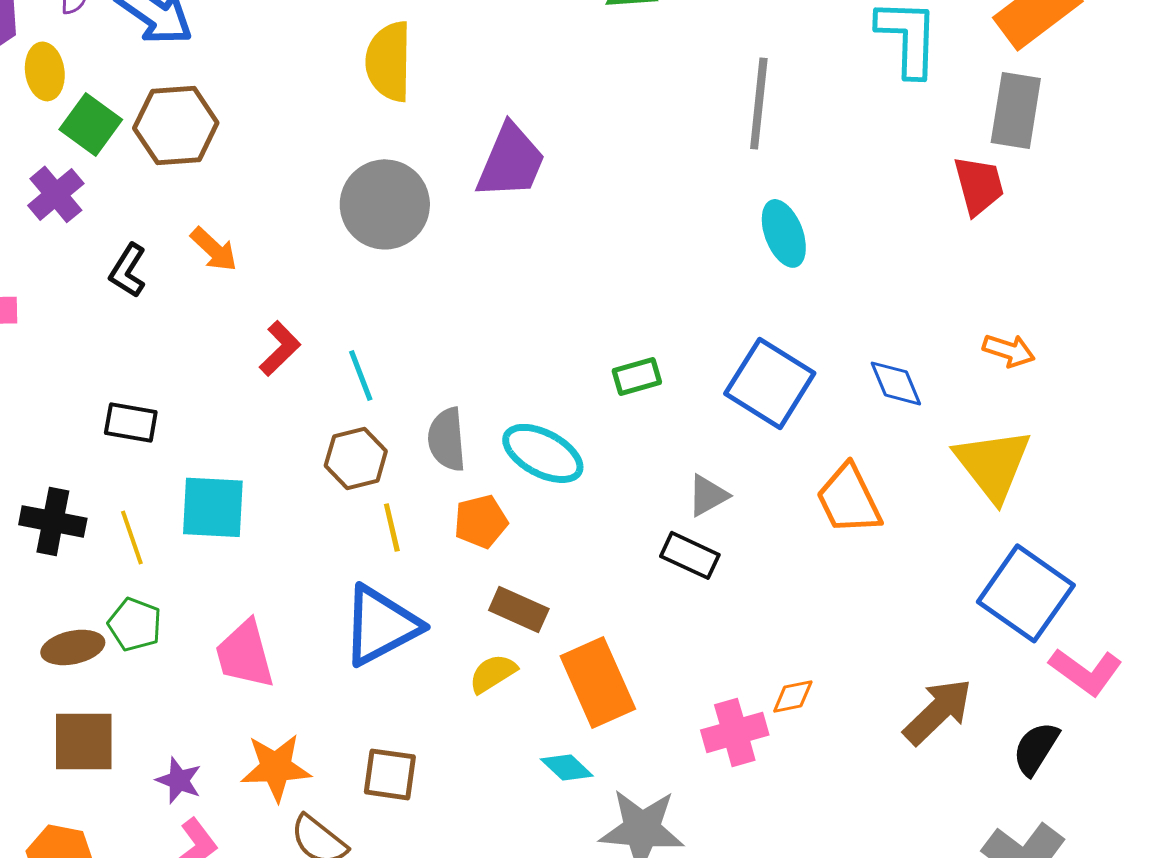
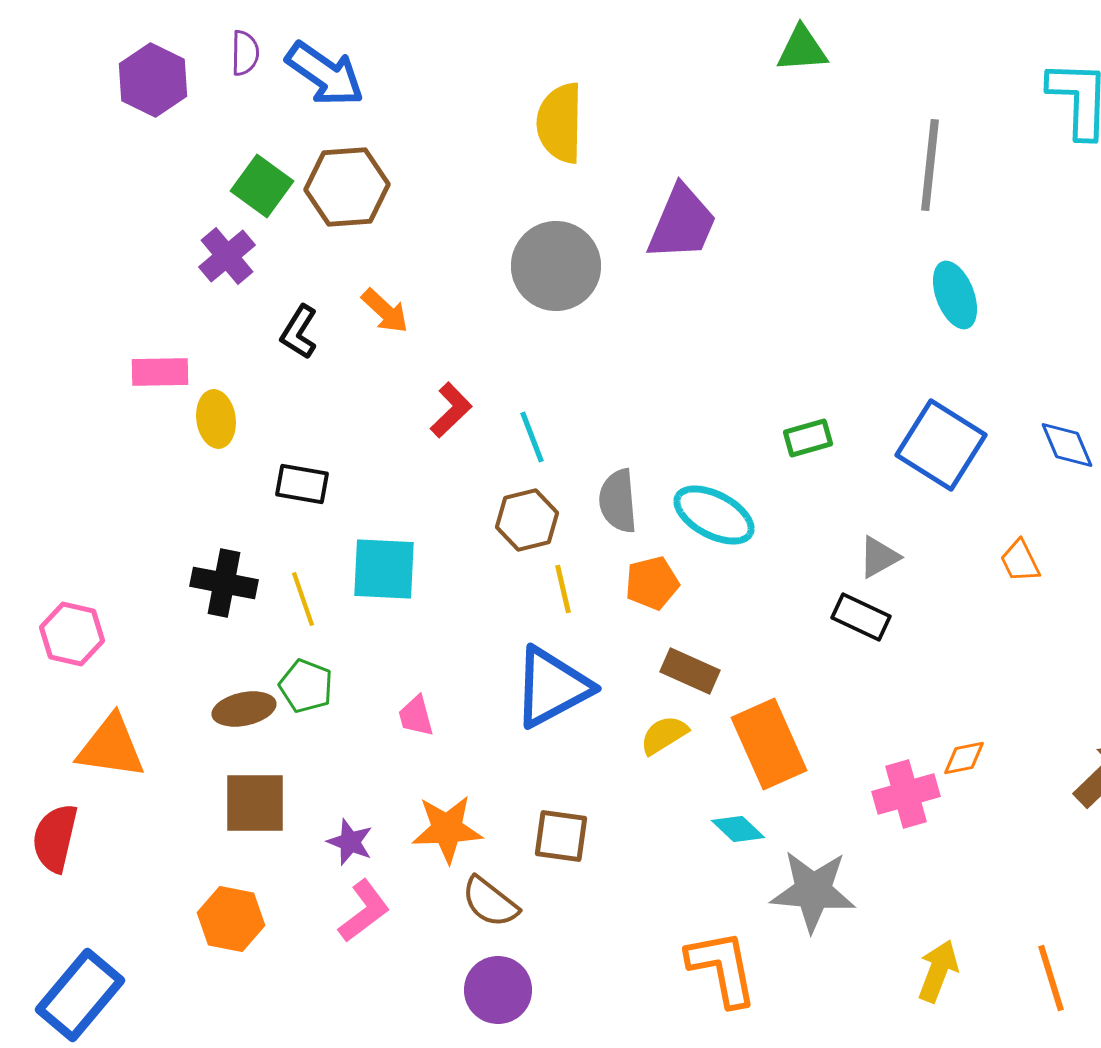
yellow ellipse: (45, 71) -> (216, 419), moved
orange trapezoid: (849, 499) -> (1020, 561), size x0.6
pink trapezoid: (245, 654) -> (416, 716), size x0.6

